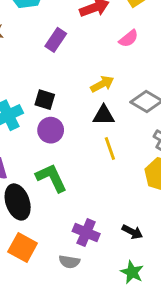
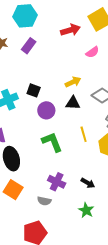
purple rectangle: (56, 40) -> (29, 46), moved
purple circle: (51, 130) -> (46, 110), moved
yellow line: (110, 149) -> (84, 134), moved
green L-shape: (51, 178) -> (52, 142), moved

